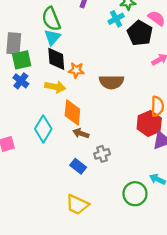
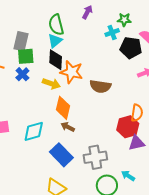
black pentagon: (140, 33) -> (131, 48), turned -30
orange star: (76, 70) -> (72, 72), size x1.6
cyan diamond: (43, 129) -> (34, 131), moved, turned 35
gray cross: (102, 154) -> (95, 157), moved, size x1.6
blue rectangle: (78, 166) -> (61, 155), size x1.6

